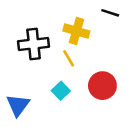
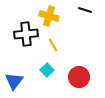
yellow cross: (76, 31) -> (49, 16), moved
red circle: (102, 86) -> (79, 77), moved

